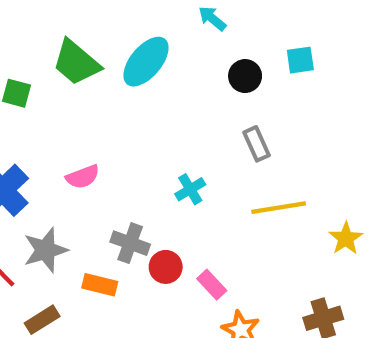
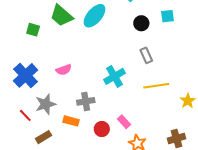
cyan cross: (190, 189) -> (115, 76), size x1.5
gray cross: (130, 243) -> (86, 101), turned -30
red circle: (166, 267) -> (102, 129), moved

